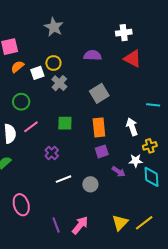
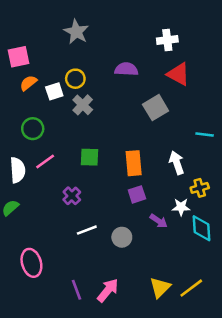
gray square: (99, 93) -> (156, 108), moved

